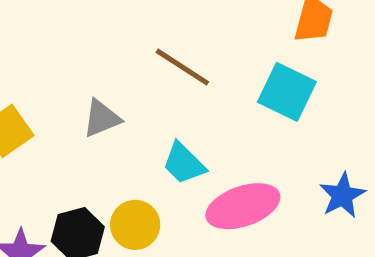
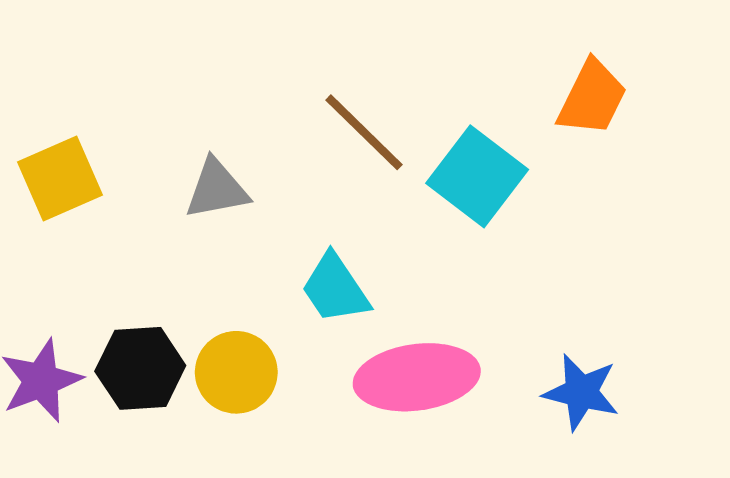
cyan square: (287, 92) -> (477, 176), moved
blue star: (342, 195) -> (581, 392), turned 30

